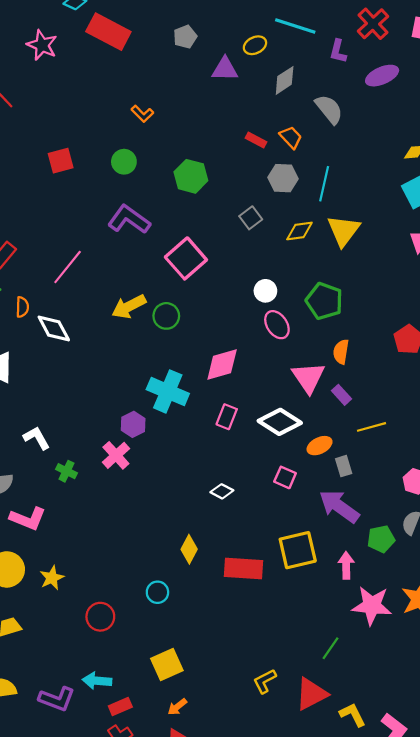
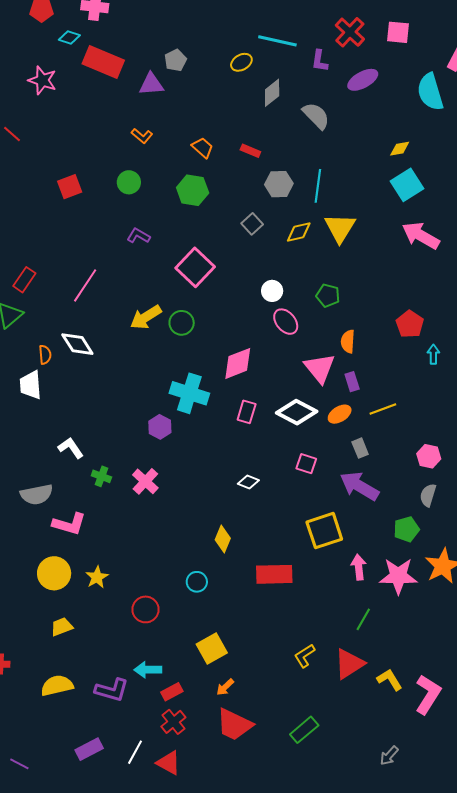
purple triangle: (225, 69) -> (151, 84), moved
orange trapezoid: (291, 137) -> (203, 148), moved
purple L-shape: (129, 219) -> (138, 236), size x0.6
green pentagon: (324, 301) -> (328, 295), size x0.7
orange semicircle: (22, 307) -> (45, 355), moved
purple rectangle: (342, 395) -> (352, 382), turned 30
orange ellipse: (320, 446) -> (340, 414), moved
pink cross: (116, 455) -> (145, 481), moved
green pentagon: (381, 539) -> (406, 529), moved
pink arrow: (346, 565) -> (359, 567), moved
red rectangle: (244, 569) -> (274, 574), moved

